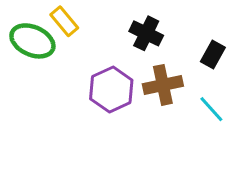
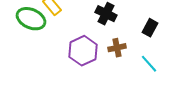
brown cross: (163, 85) -> (117, 48), size x0.7

